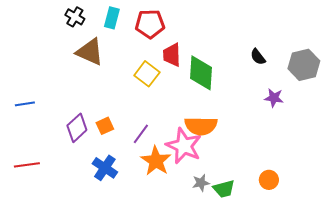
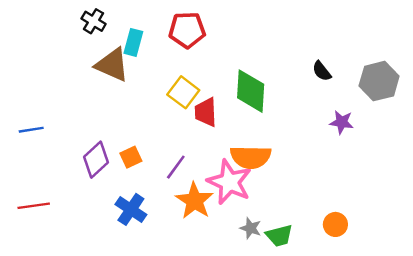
cyan rectangle: (112, 18) -> (133, 42), moved
red trapezoid: (172, 55) -> (206, 112), moved
gray star: (201, 183) -> (251, 228), turned 30

